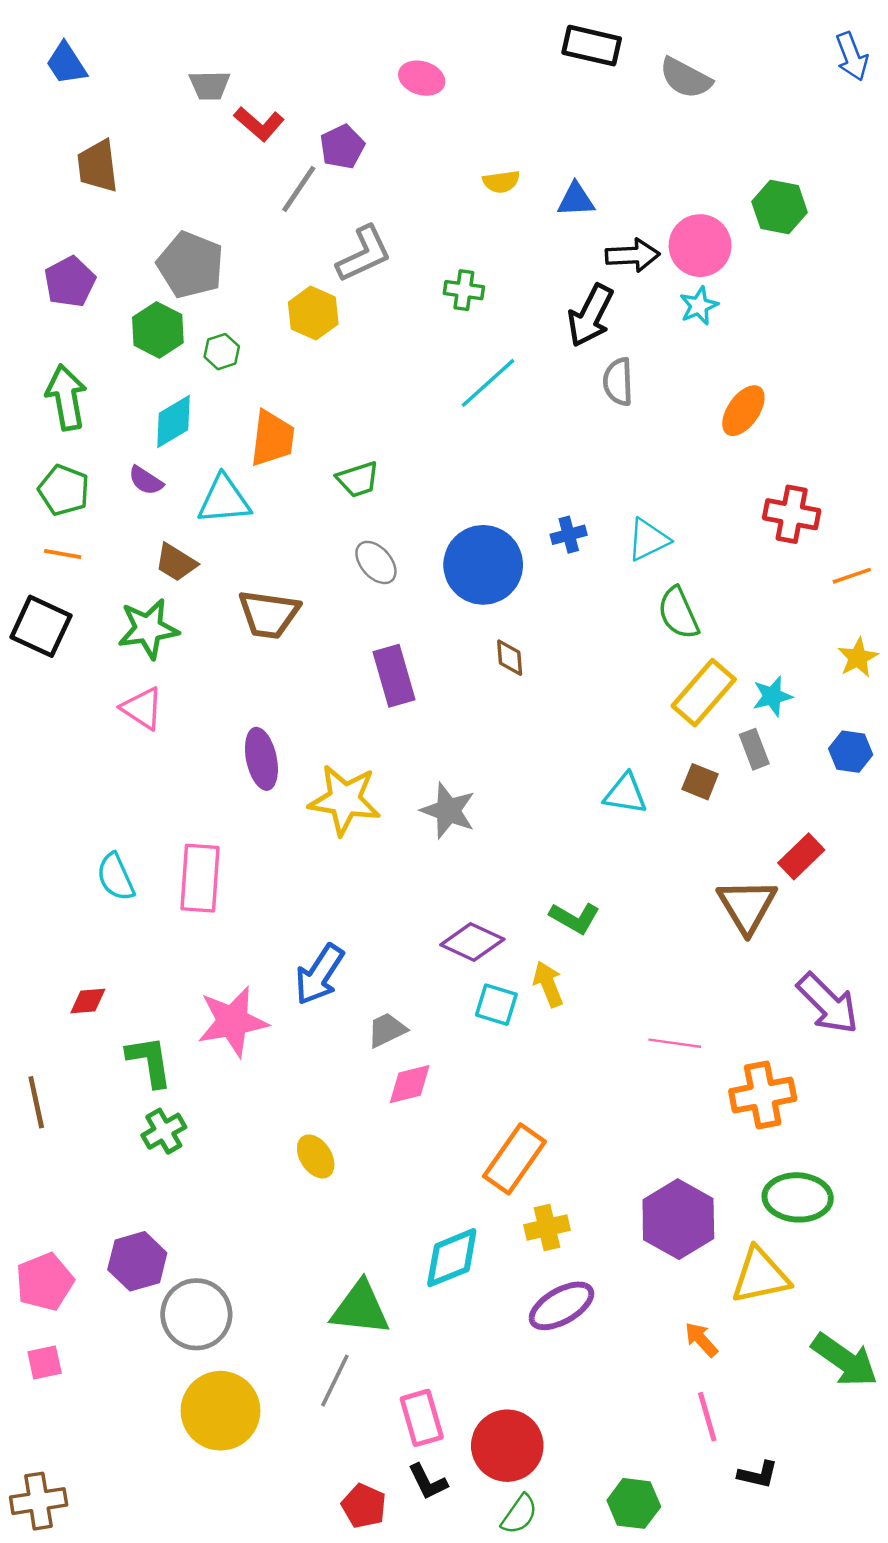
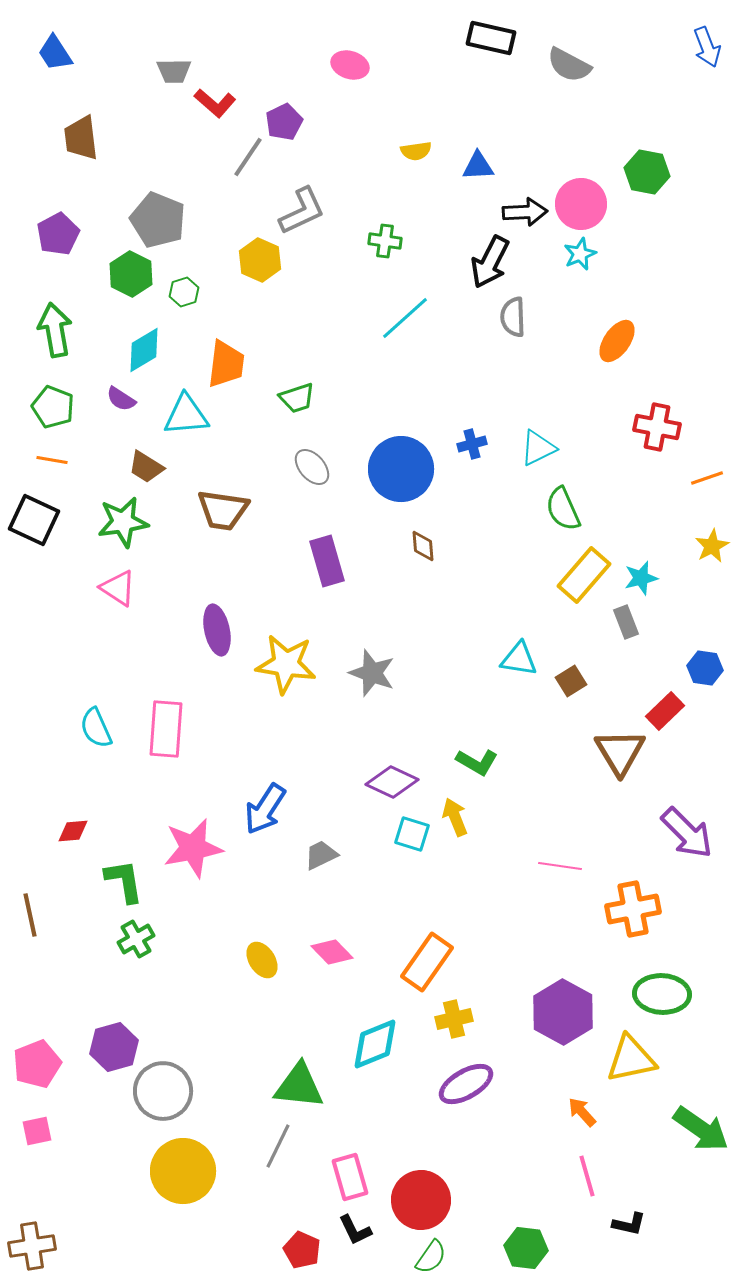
blue hexagon: (851, 752) -> (705, 668), moved
brown square: (700, 782) -> (571, 681), moved, turned 36
pink diamond: (410, 1084) -> (332, 952), moved, turned 60

